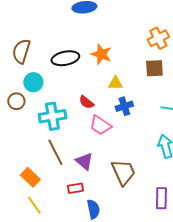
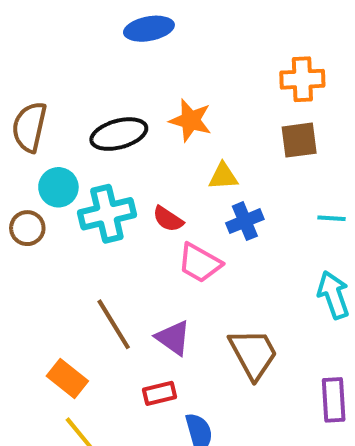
orange cross: (158, 38) -> (302, 79), turned 30
cyan cross: (52, 116) -> (107, 214), moved

